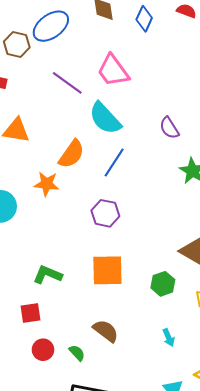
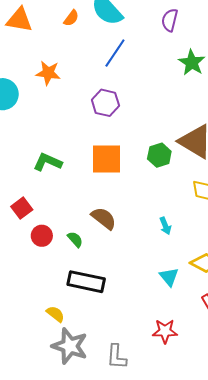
purple semicircle: (169, 128) -> (170, 20), turned 45
orange semicircle: (71, 154) -> (71, 18), moved, size x0.6
green hexagon: (163, 284) -> (159, 155), moved
red square: (31, 313) -> (22, 208), moved, turned -30

